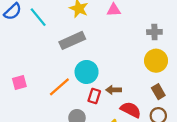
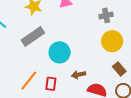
cyan circle: (87, 72) -> (60, 52), moved
red rectangle: (94, 96) -> (51, 84), moved

